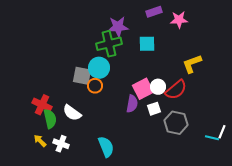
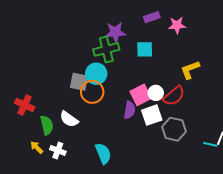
orange circle: (95, 86) -> (92, 92), size x1.5
red cross: (42, 105) -> (25, 105), moved
white square: (154, 109) -> (152, 115), size x1.5

